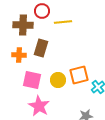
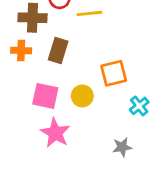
orange cross: (19, 55) -> (21, 50), moved
orange square: (79, 75) -> (114, 73), moved

